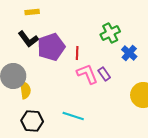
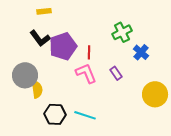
pink L-shape: (87, 74) -> (86, 73), moved
black hexagon: (32, 121) -> (55, 114), moved

